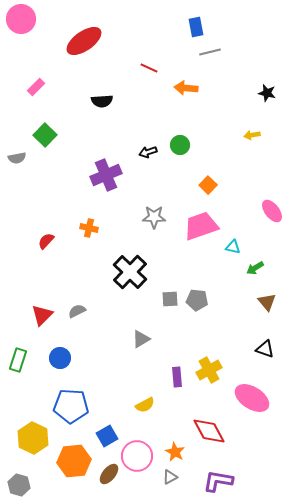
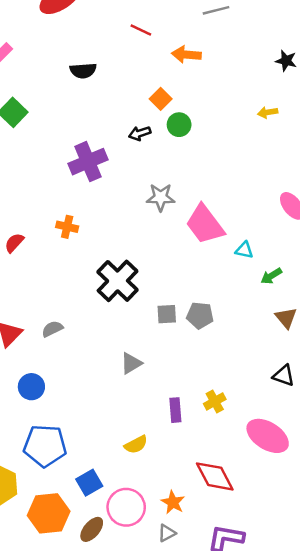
orange square: (208, 185) -> (161, 99), moved
gray star: (154, 217) -> (161, 197), moved
pink trapezoid: (201, 226) -> (205, 224), turned -108
yellow cross: (209, 370) -> (215, 401), size x0.7

